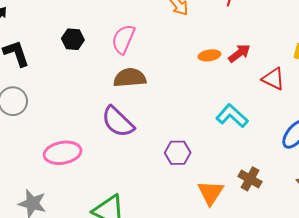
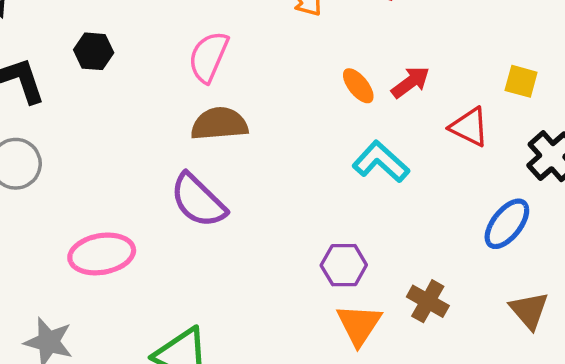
black hexagon: (73, 39) -> (94, 51), moved
orange ellipse: (209, 55) -> (358, 86), turned 60
cyan L-shape: (232, 116) -> (381, 162), moved
purple hexagon: (178, 153) -> (344, 265), moved

